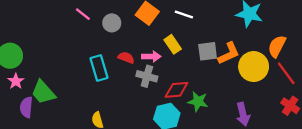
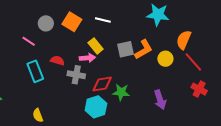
pink line: (83, 14) -> (29, 41), moved
gray circle: (112, 23) -> (46, 23), moved
pink arrow: (151, 56) -> (87, 58), moved
yellow circle: (254, 67) -> (165, 59), size x0.6

